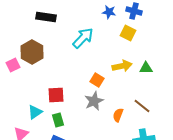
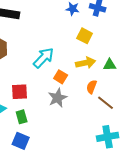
yellow square: (128, 33) -> (85, 36), moved
cyan arrow: (83, 38) -> (44, 58), moved
orange semicircle: (118, 115) -> (92, 87), moved

